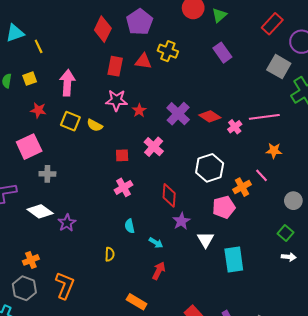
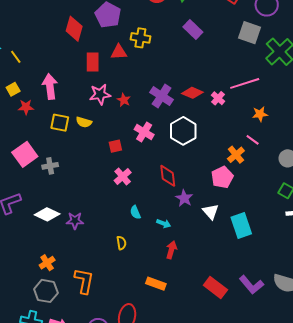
red star: (38, 110) -> (26, 107), moved
white hexagon: (210, 168) -> (183, 131), moved
gray cross: (47, 174) -> (50, 166), moved
purple star: (67, 223) -> (75, 221), turned -30

